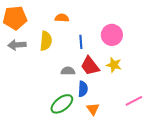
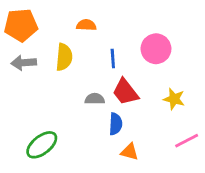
yellow star: (114, 65) -> (174, 99), moved
green ellipse: (62, 104) -> (42, 145), moved
orange triangle: (93, 109) -> (130, 152), turned -40

